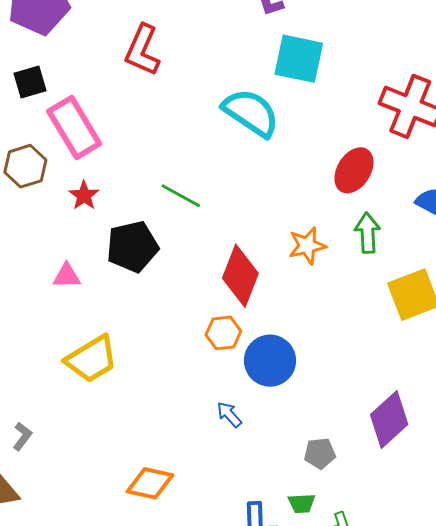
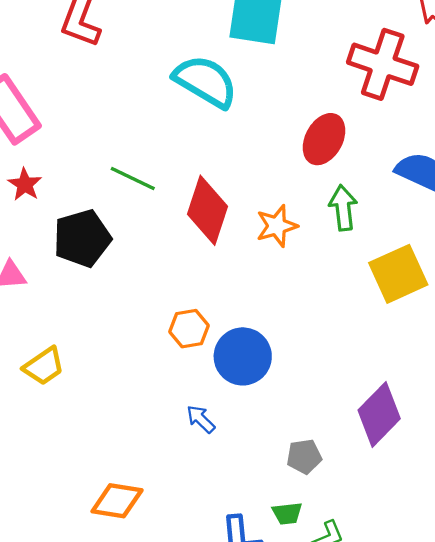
red diamond: (240, 276) -> (207, 210), moved
yellow trapezoid: (92, 359) -> (44, 366), size x0.7

